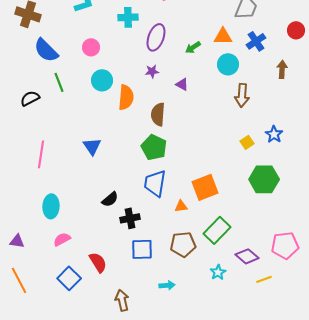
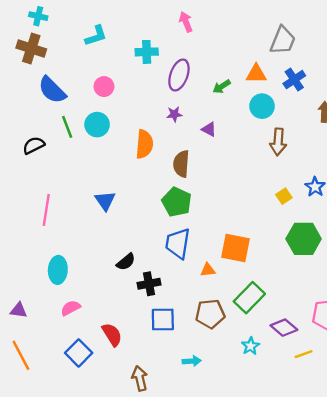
cyan circle: (102, 80) -> (97, 125), moved
orange square: (205, 187) -> (235, 248), turned 32

